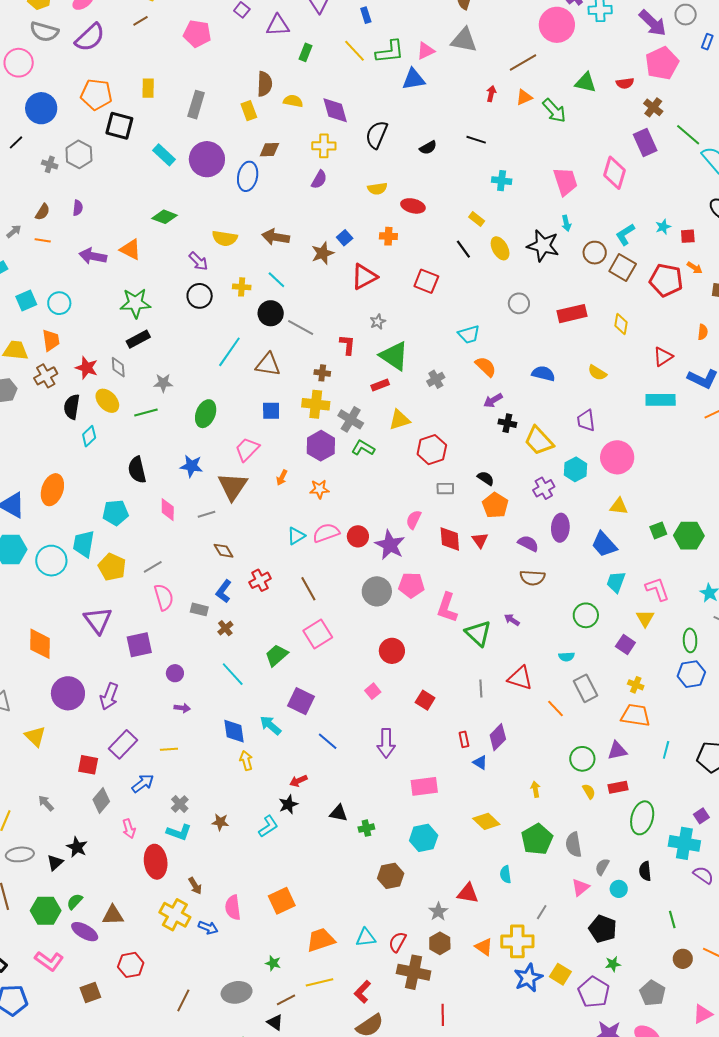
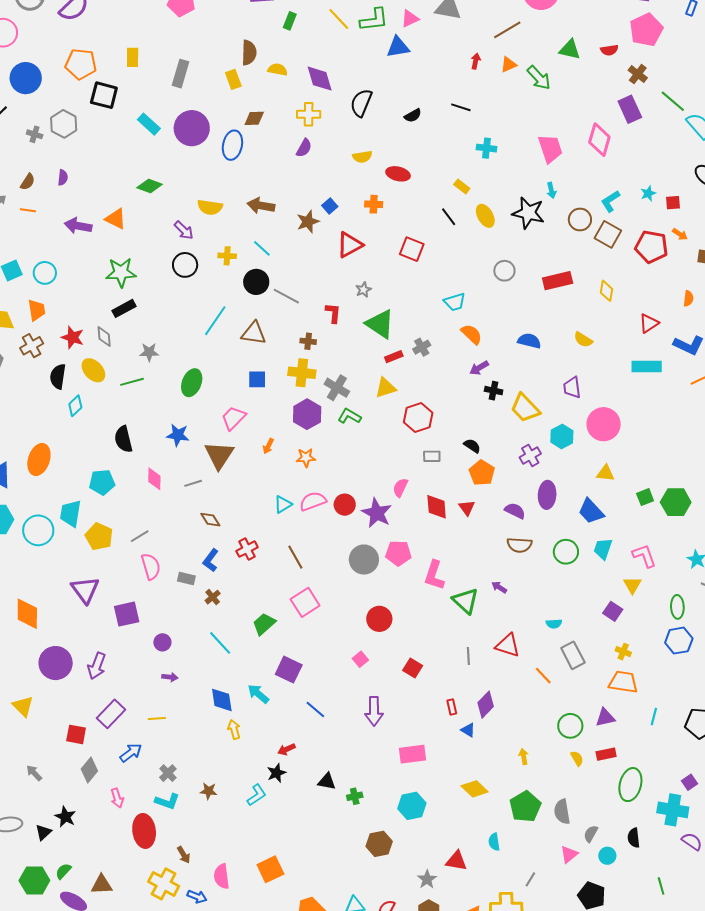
red rectangle: (380, 385) -> (394, 357), moved
green circle: (586, 615) -> (566, 552), moved

